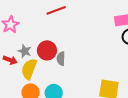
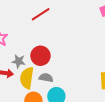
gray semicircle: (61, 59) -> (46, 78), moved, turned 112

